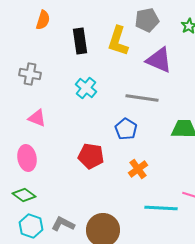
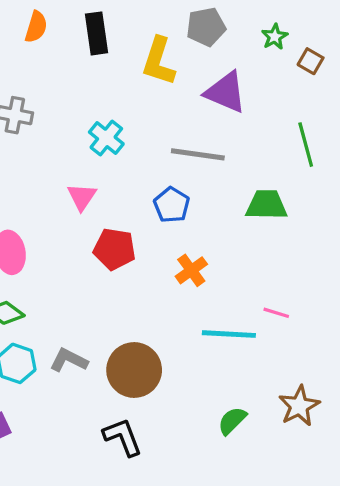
black rectangle: (80, 41) -> (97, 33), moved
pink triangle: (37, 118) -> (82, 197), moved, turned 42

